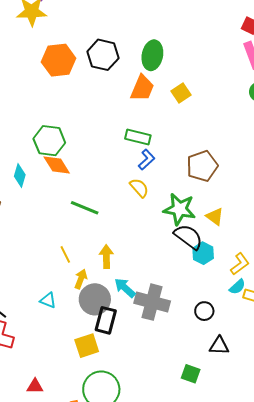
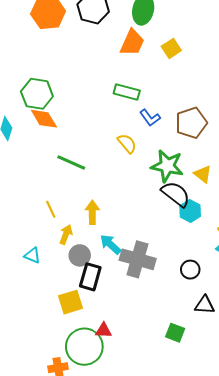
blue L-shape: (147, 160) -> (150, 118), moved, turned 95
gray circle: (95, 299) -> (80, 255), size x0.7
red triangle: (35, 386) -> (104, 330), moved

